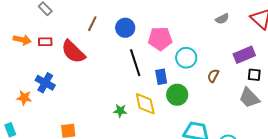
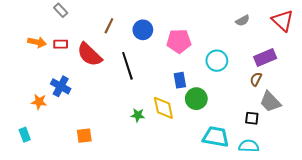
cyan circle: (186, 58) -> (217, 61), moved
black line: (135, 63) -> (127, 66), moved
black square: (254, 75) -> (252, 118), moved
brown semicircle: (213, 76) -> (256, 79), moved

